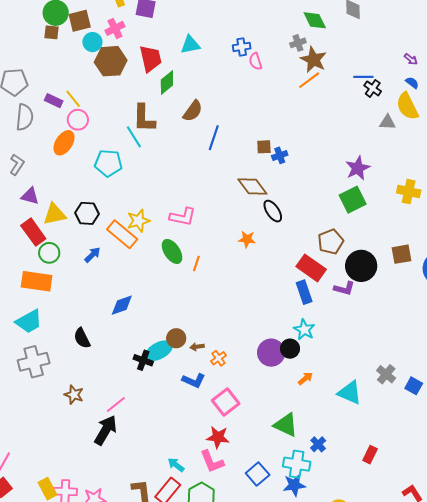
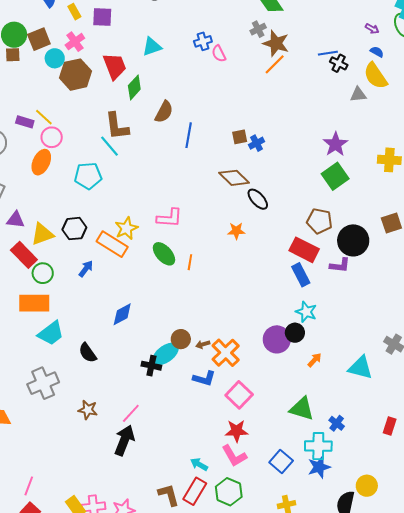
brown pentagon: (331, 242) -> (319, 221), turned -30
cyan trapezoid: (29, 321) -> (51, 333), moved
orange cross: (219, 358) -> (226, 353), size x1.8

